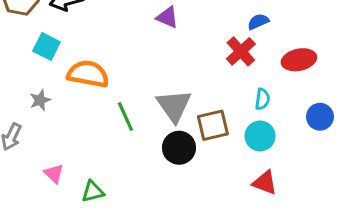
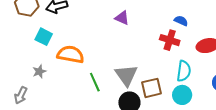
blue semicircle: (258, 22) -> (181, 21), turned 48
red cross: (241, 51) -> (170, 40), turned -30
cyan semicircle: (262, 99) -> (184, 71), size x1.5

